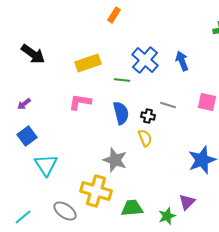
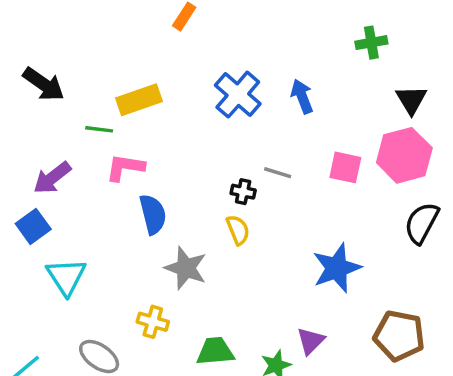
green line: (122, 80) -> (99, 129), moved
purple arrow: (24, 104) -> (52, 178), moved, size x1.6
blue semicircle: (121, 113) -> (153, 214), moved
yellow cross: (96, 191) -> (153, 322), size x0.6

